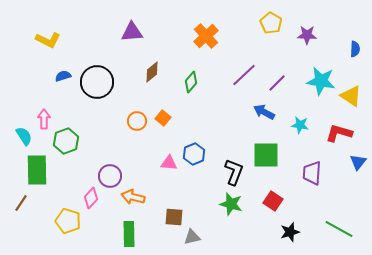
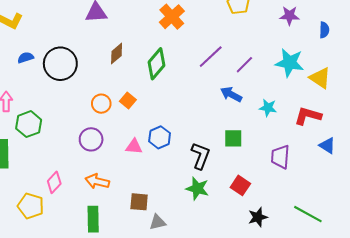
purple star: (307, 35) -> (289, 16), moved
green diamond: (191, 82) -> (156, 64), size x1.4
green square: (266, 155) -> (233, 138), size x0.7
blue triangle: (358, 162) -> (327, 146), turned -36
purple circle: (110, 176) -> (91, 139), moved

